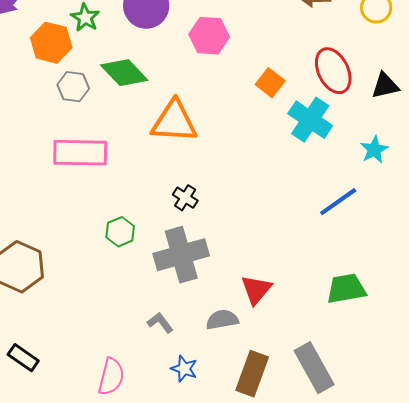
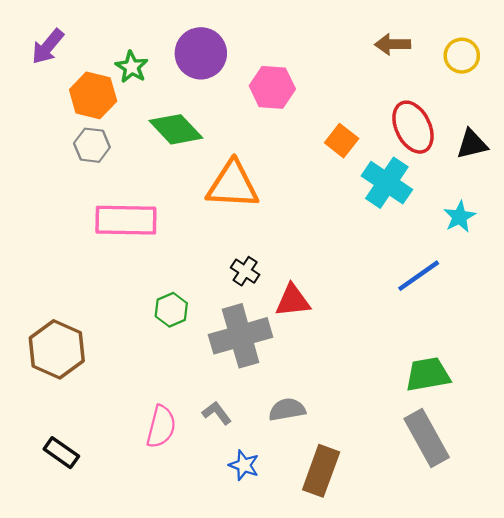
gray hexagon: (73, 87) -> (92, 145), moved
red triangle: (256, 290) -> (293, 301), moved, turned 44
gray rectangle: (314, 368) -> (427, 438), moved
pink semicircle: (111, 377) -> (161, 427), moved

